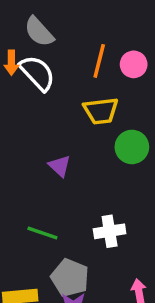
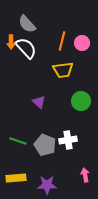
green circle: (132, 147) -> (81, 101), moved
green line: (42, 233) -> (18, 141), moved
gray pentagon: (70, 278) -> (45, 145), moved

